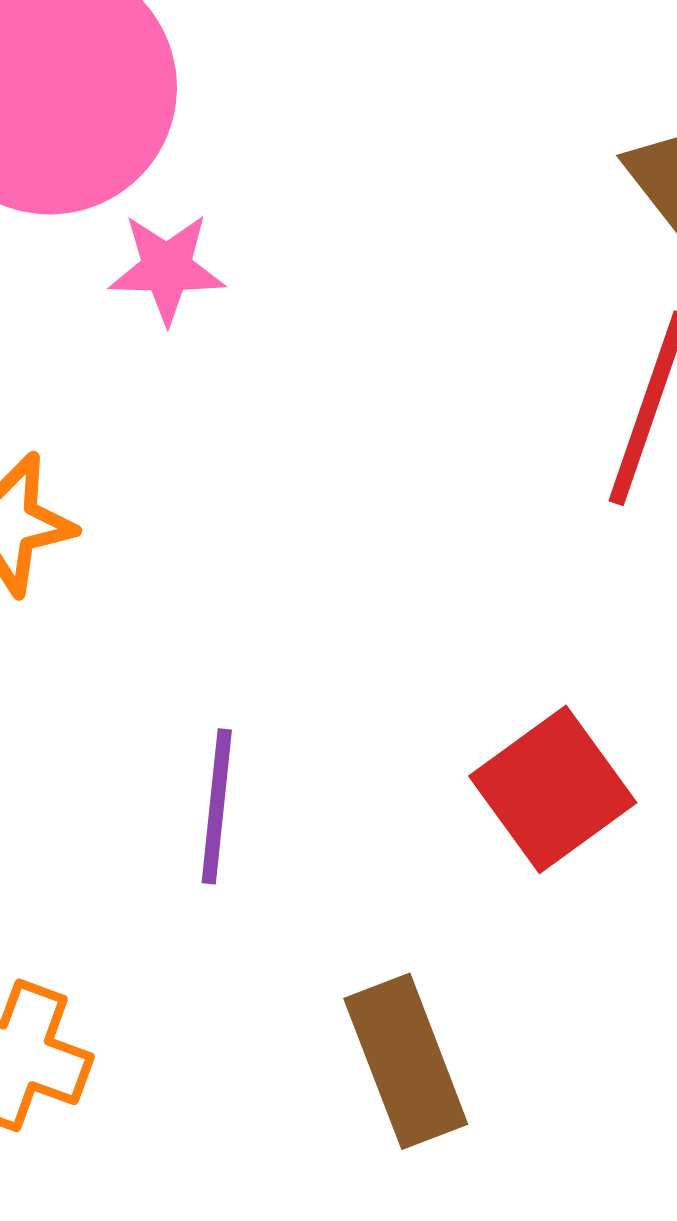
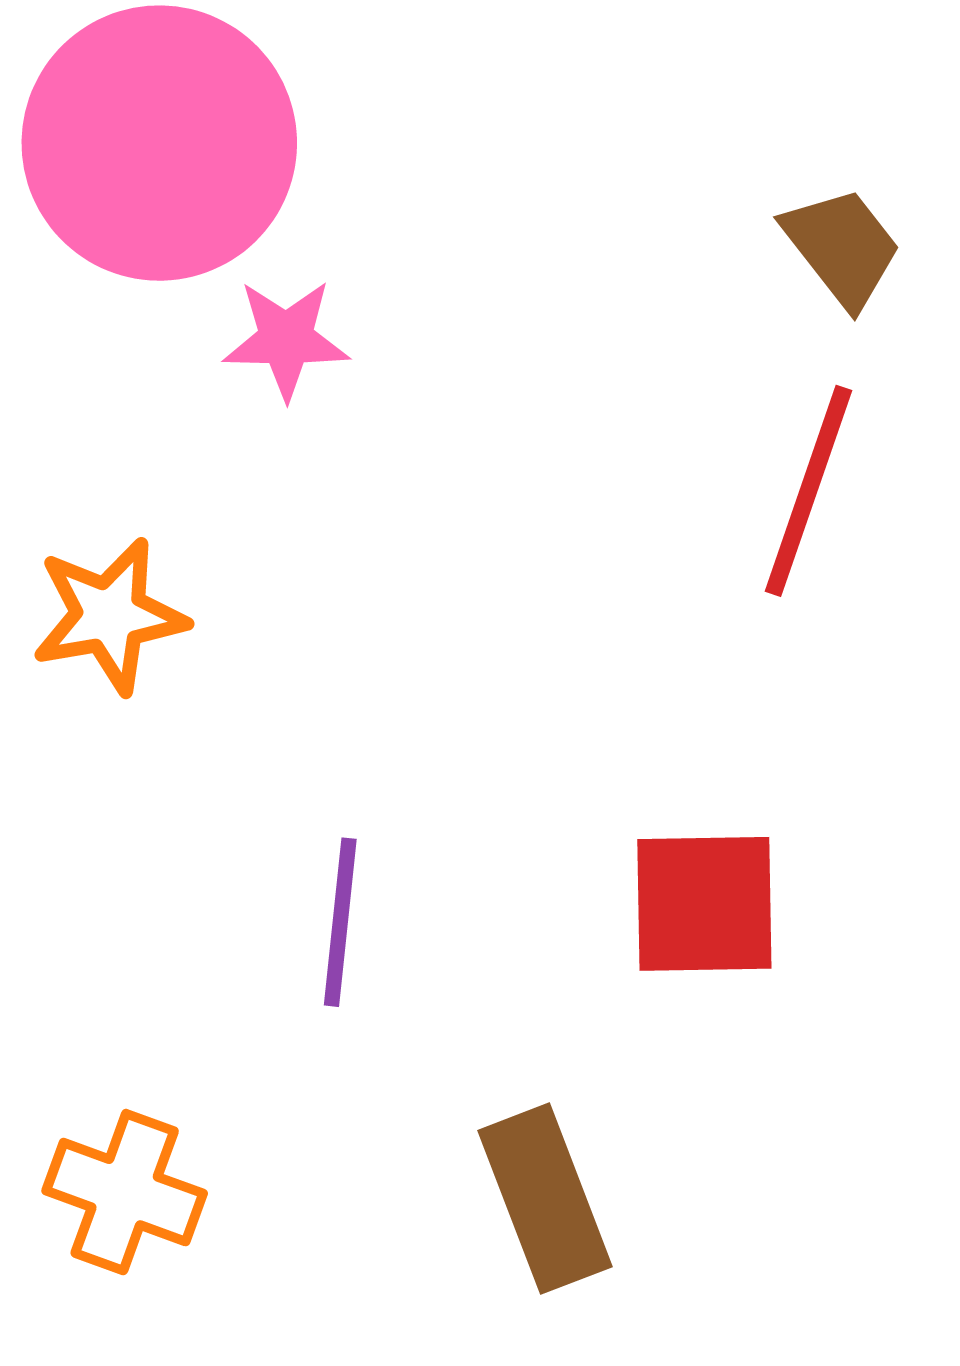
red square: (553, 789) -> (704, 904), turned 35

